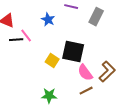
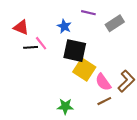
gray rectangle: (96, 17) -> (115, 23), turned 30
black square: (73, 52) -> (75, 51), moved
yellow square: (52, 61) -> (84, 69), moved, size x1.5

